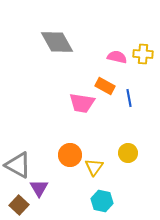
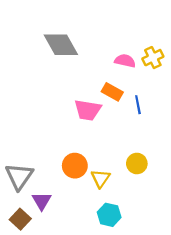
yellow cross: (143, 54) -> (153, 58), turned -30
gray triangle: (18, 165) -> (19, 176), turned 36

